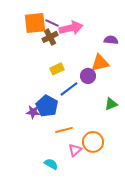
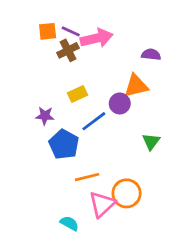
orange square: (35, 23) -> (48, 31), size x0.6
green triangle: (111, 104) -> (151, 142), turned -32
purple star: (33, 112) -> (45, 116), moved
pink triangle: (75, 150) -> (102, 204), size x1.5

